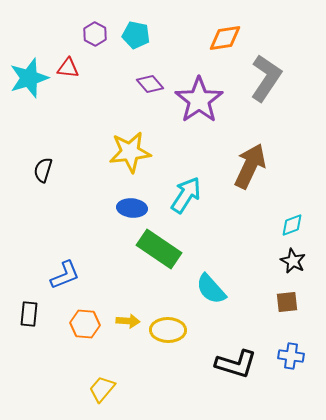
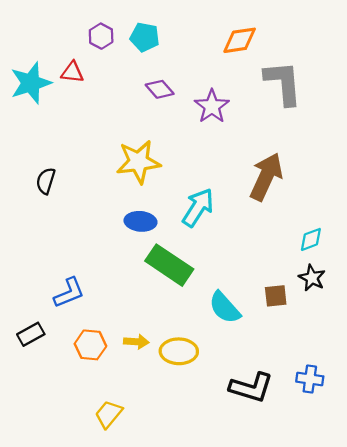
gray L-shape: (266, 78) -> (283, 83), turned -39
purple star: (199, 100) -> (212, 106), size x0.7
brown square: (287, 302) -> (276, 296), moved
black rectangle: (29, 314) -> (31, 334), turned 55

